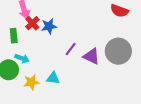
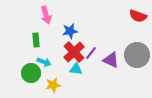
red cross: (32, 23) -> (74, 52), moved, size x1.5
cyan triangle: (53, 78) -> (76, 69), moved

